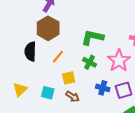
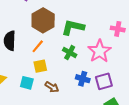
brown hexagon: (48, 28) -> (43, 20), moved
yellow square: (69, 78) -> (40, 66), moved

